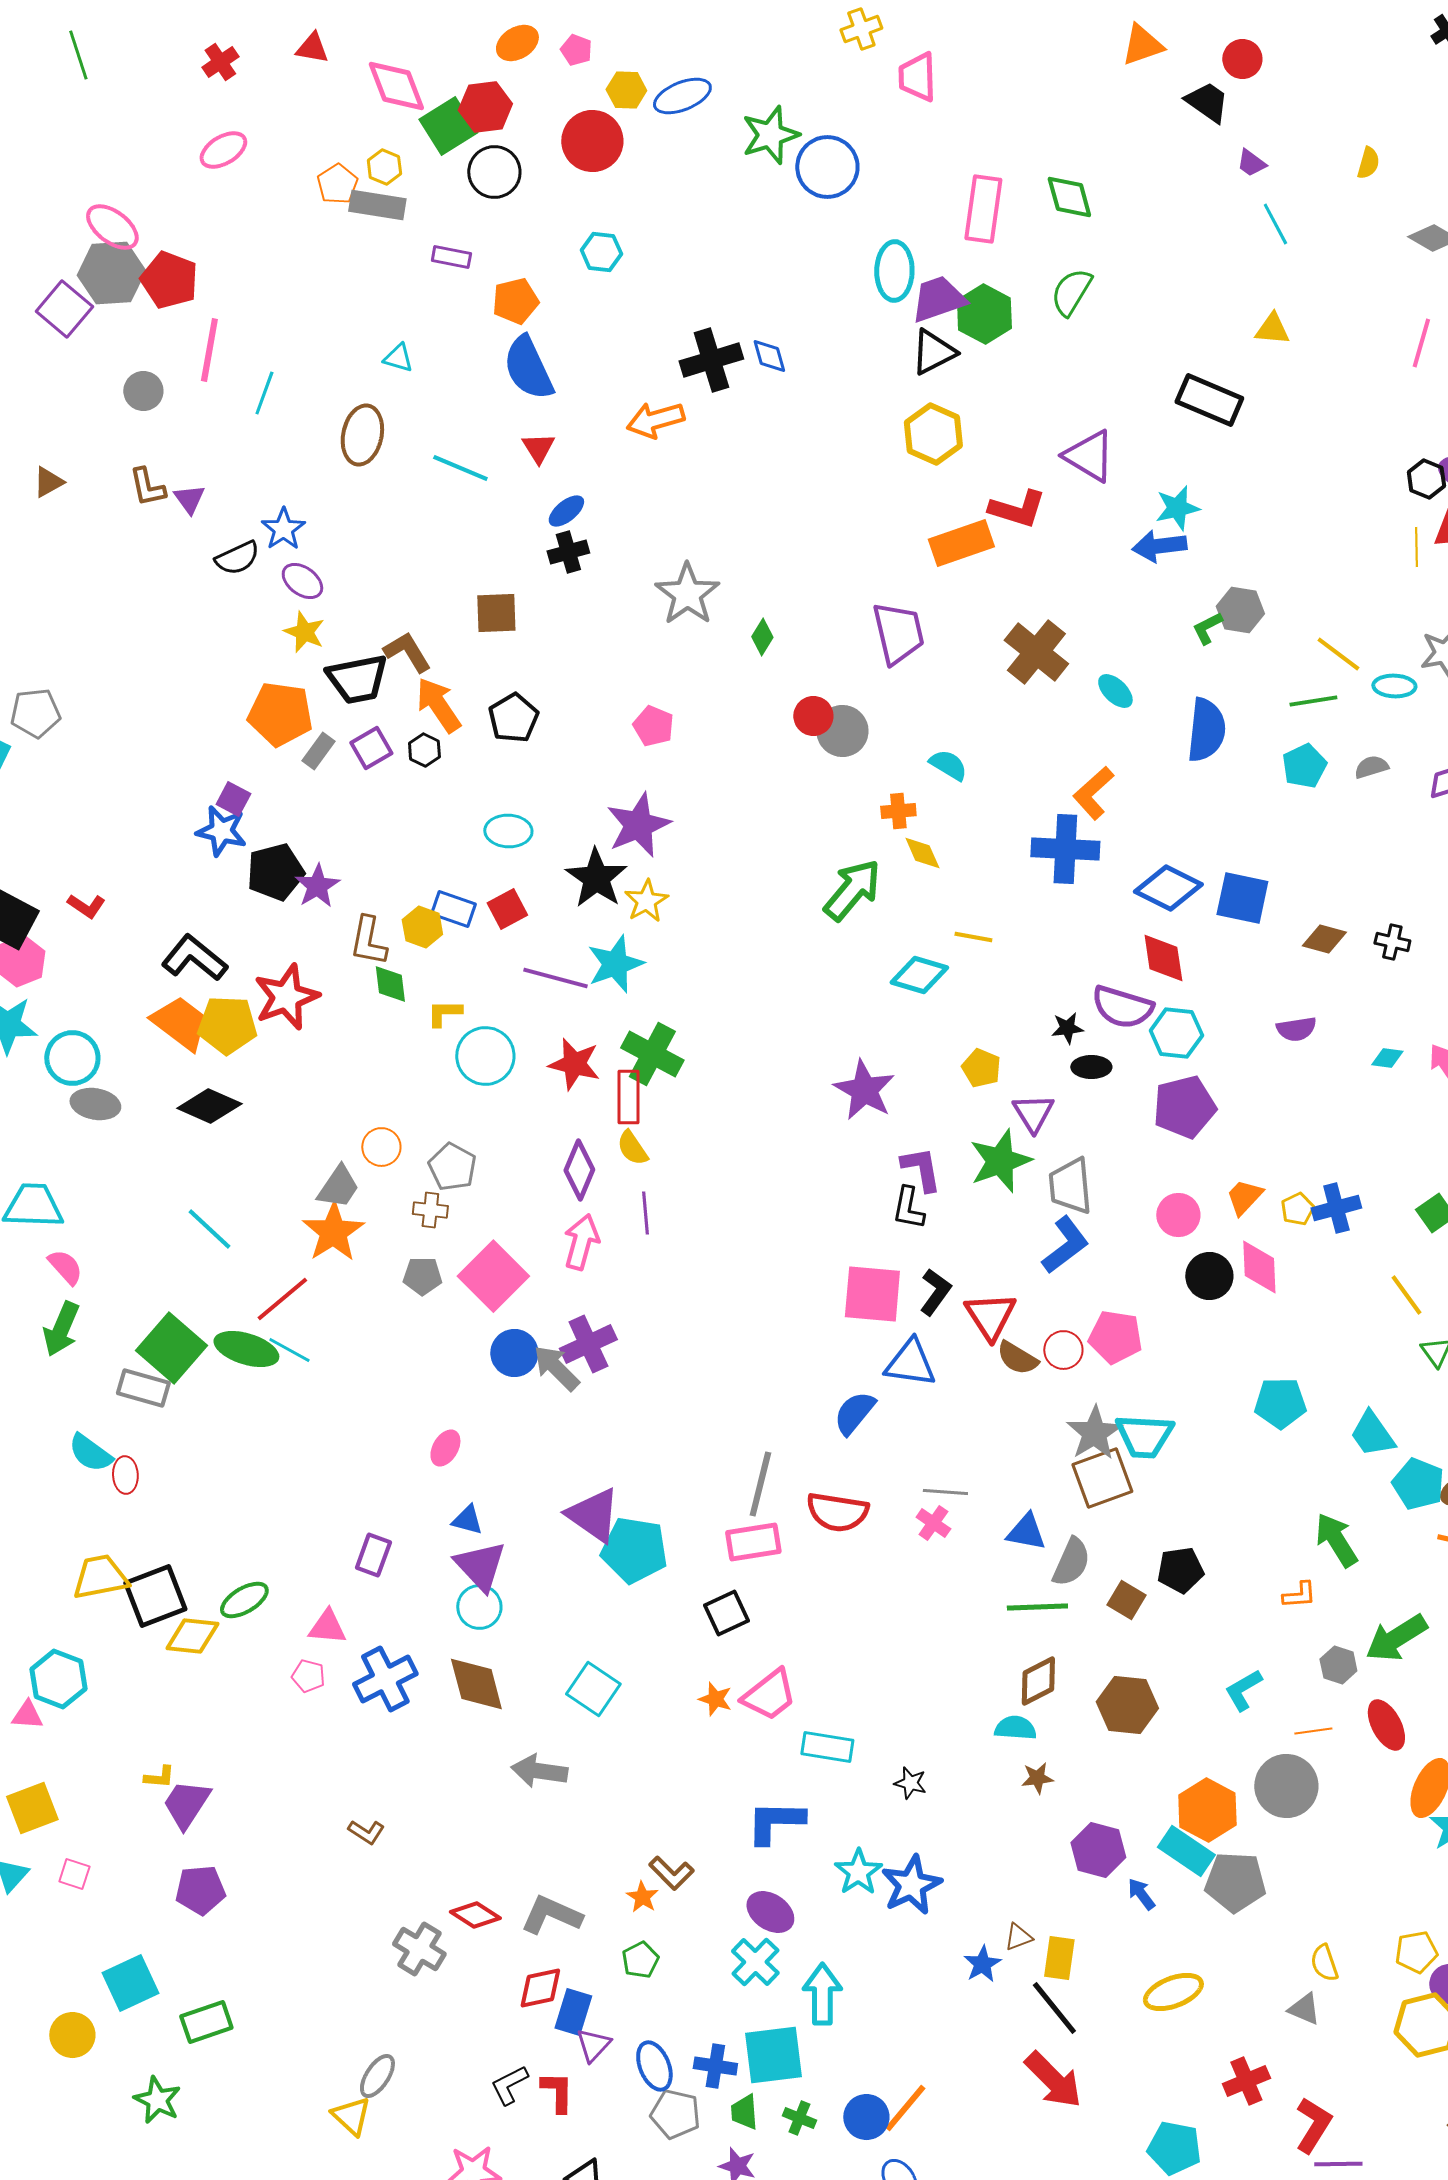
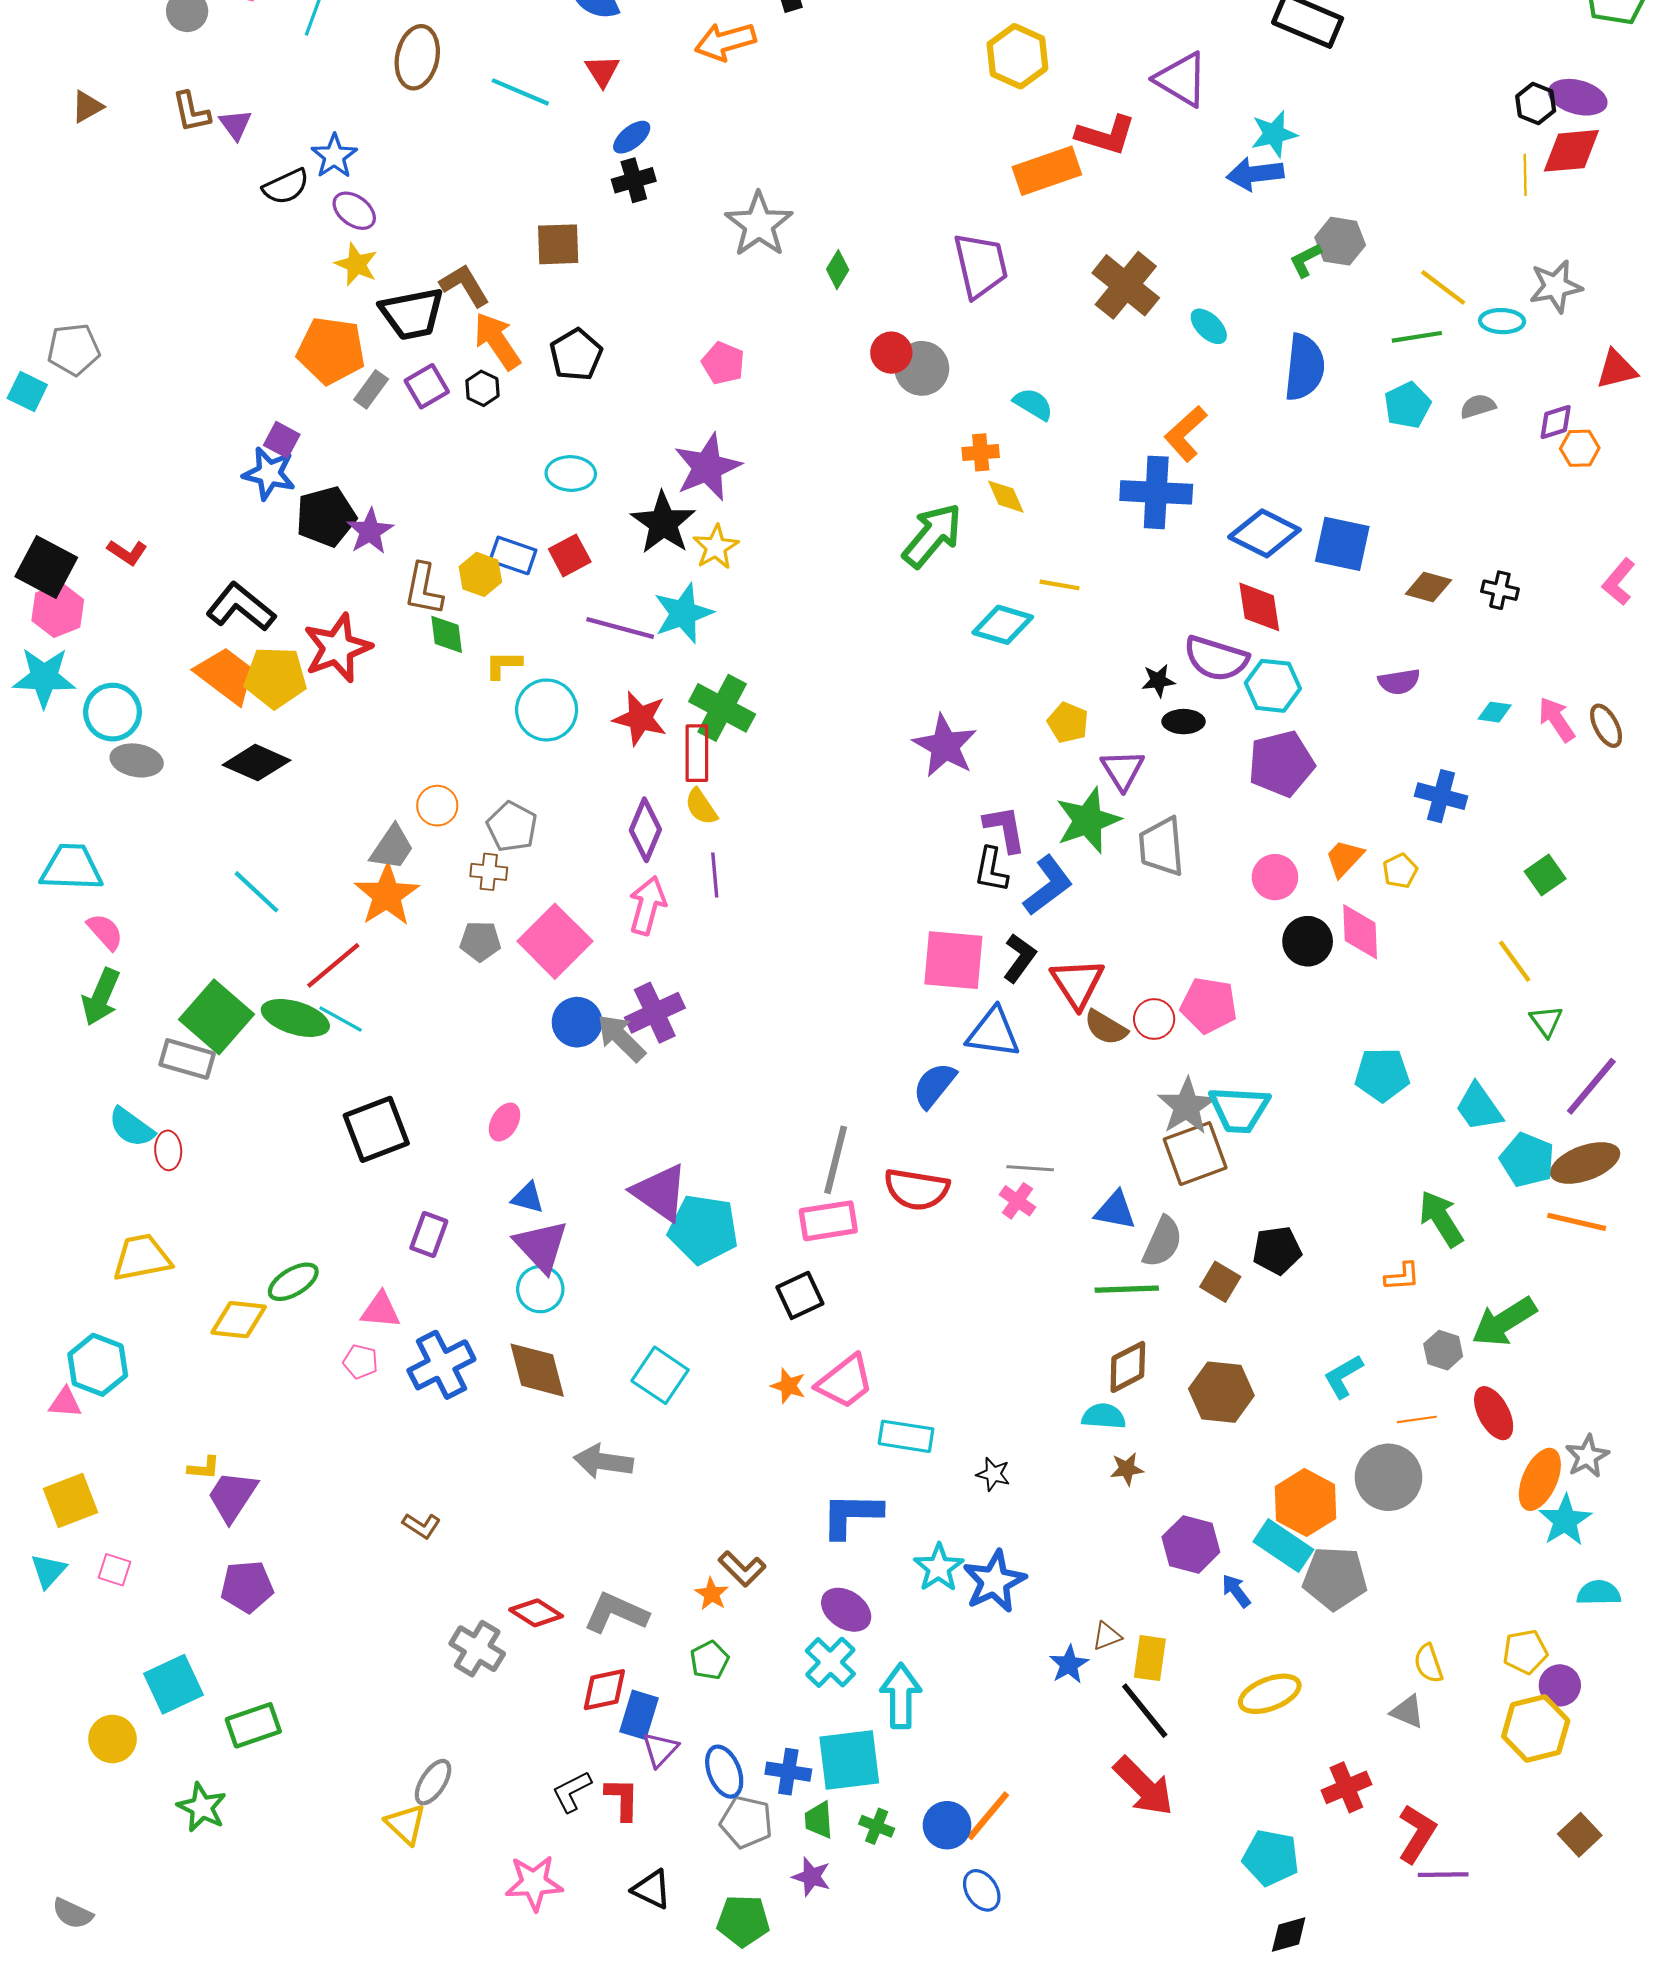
blue cross: (1336, 1208) -> (1441, 796), moved, turned 30
blue L-shape: (1065, 1245) -> (1048, 886), moved
black square: (155, 1596) -> (376, 1129), moved

